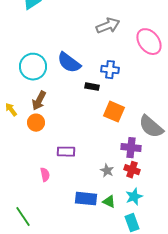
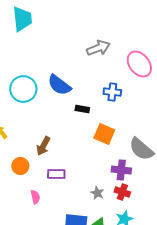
blue cross: (110, 70) -> (112, 92), moved
brown arrow: (39, 101) -> (43, 146), moved
orange circle: (36, 123) -> (20, 166), moved

